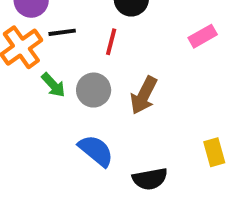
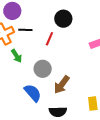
gray circle: (94, 90) -> (43, 69), moved
brown arrow: (144, 95) -> (62, 85), moved

